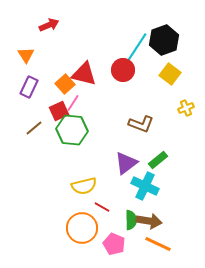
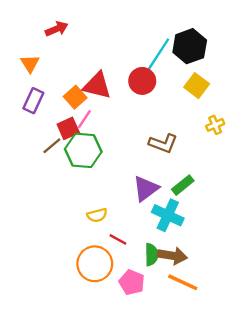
brown line: (34, 128) -> (52, 146), moved
yellow semicircle: (84, 186) -> (97, 215), size x0.7

